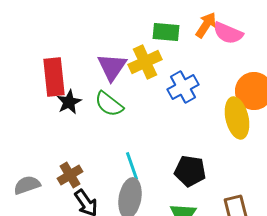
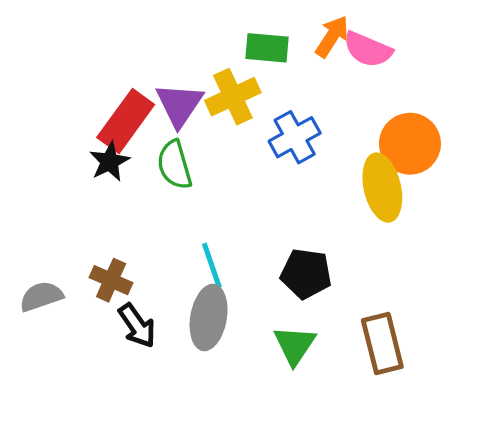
red rectangle: (54, 77) -> (126, 121), moved, turned 42
green semicircle: (109, 104) -> (174, 165), turned 36
brown cross: (70, 175) -> (111, 280), turned -35

